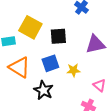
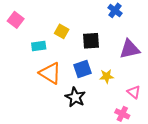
yellow square: (30, 27) -> (62, 31), size x0.6

